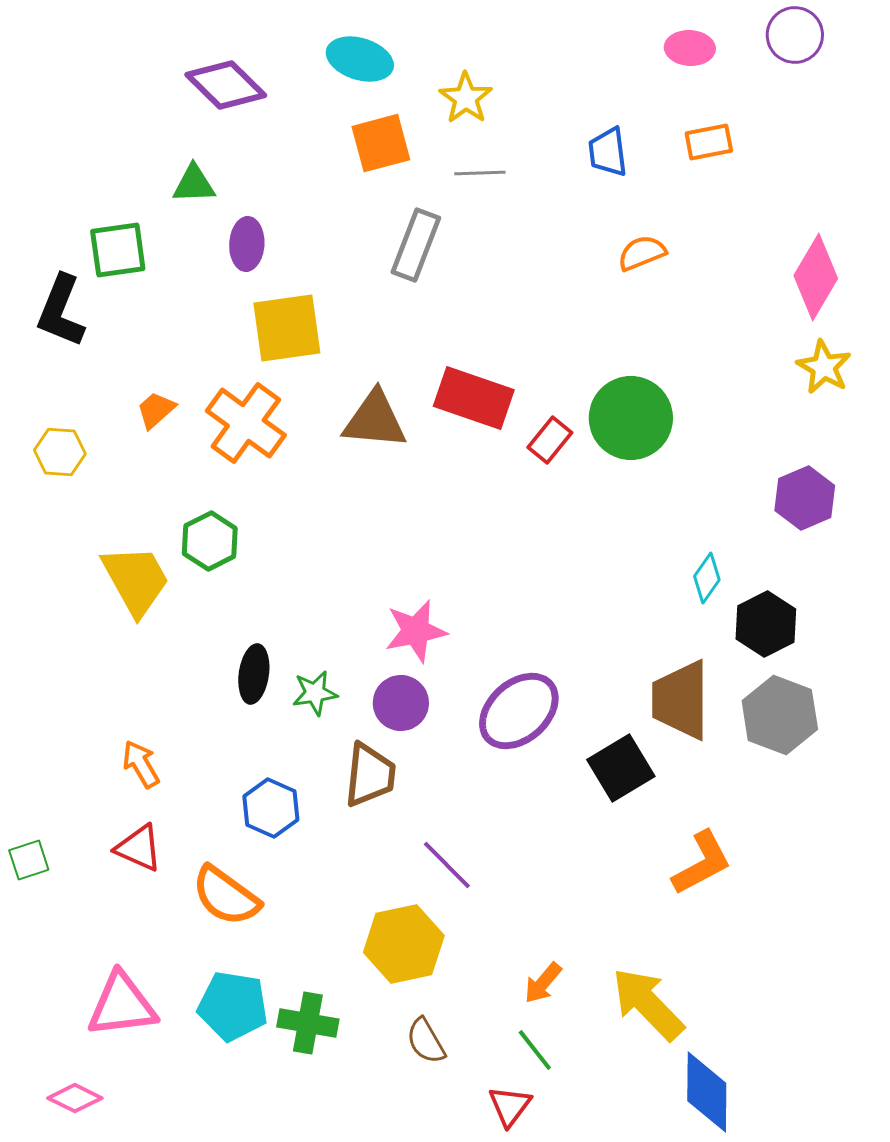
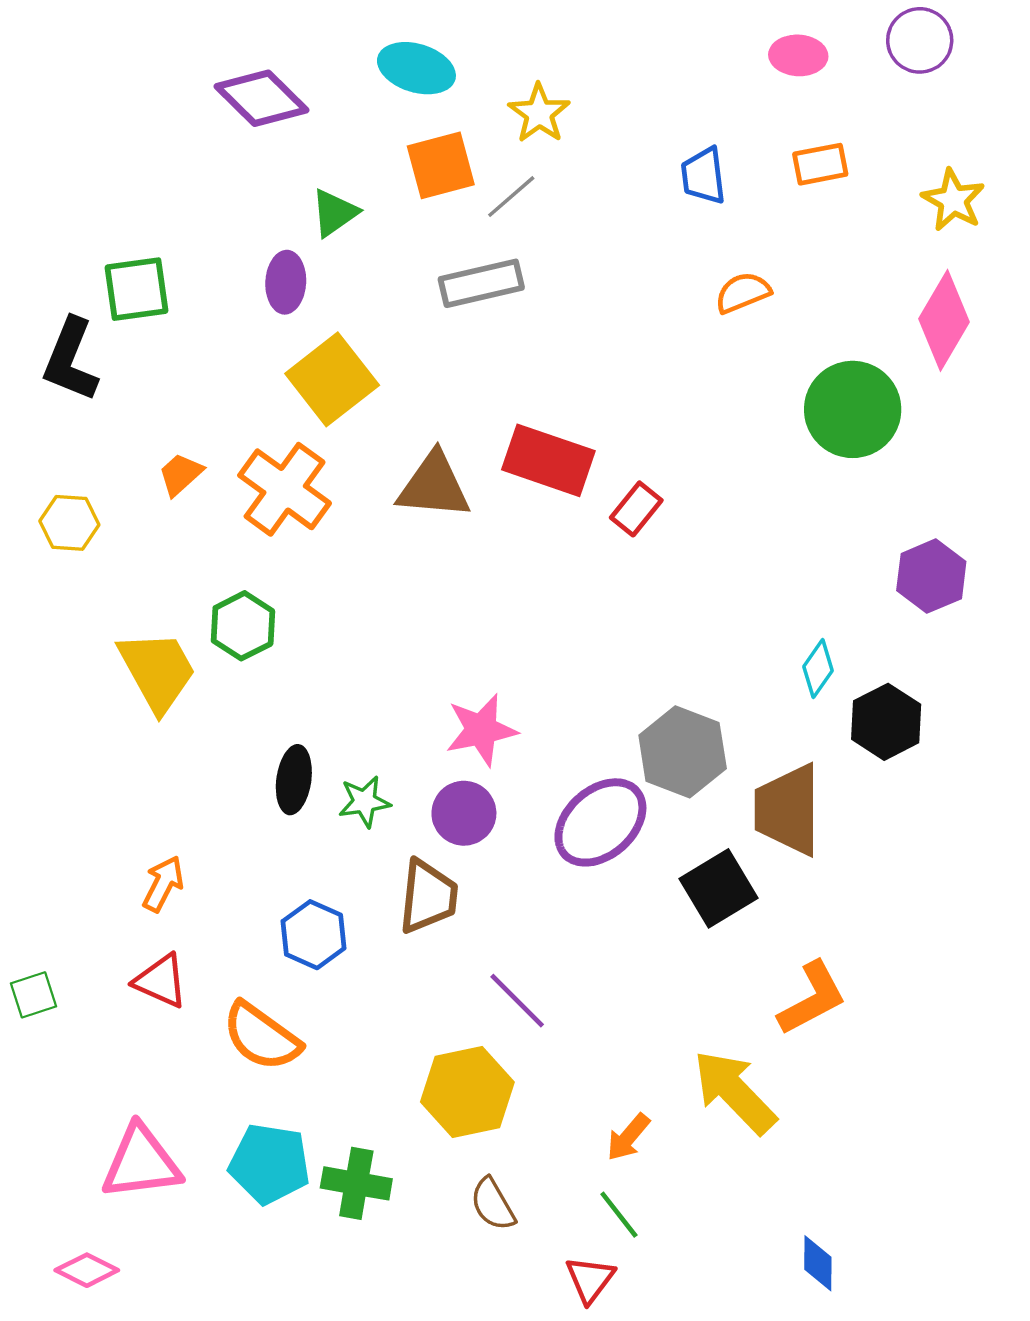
gray line: (480, 173) -> (511, 197), moved, turned -39
green triangle: (194, 184) -> (334, 213), moved, turned -33
gray rectangle: (416, 245) -> (481, 283), turned 56
yellow square: (287, 328) -> (332, 379), turned -30
yellow star: (824, 367) -> (953, 200), moved
green circle: (631, 418) -> (853, 409), moved
gray hexagon: (780, 715) -> (683, 752), moved
orange arrow: (141, 764) -> (163, 884), turned 57
yellow arrow: (648, 1004) -> (735, 1092), moved
blue diamond: (707, 1092) -> (818, 1263), size x0.6

